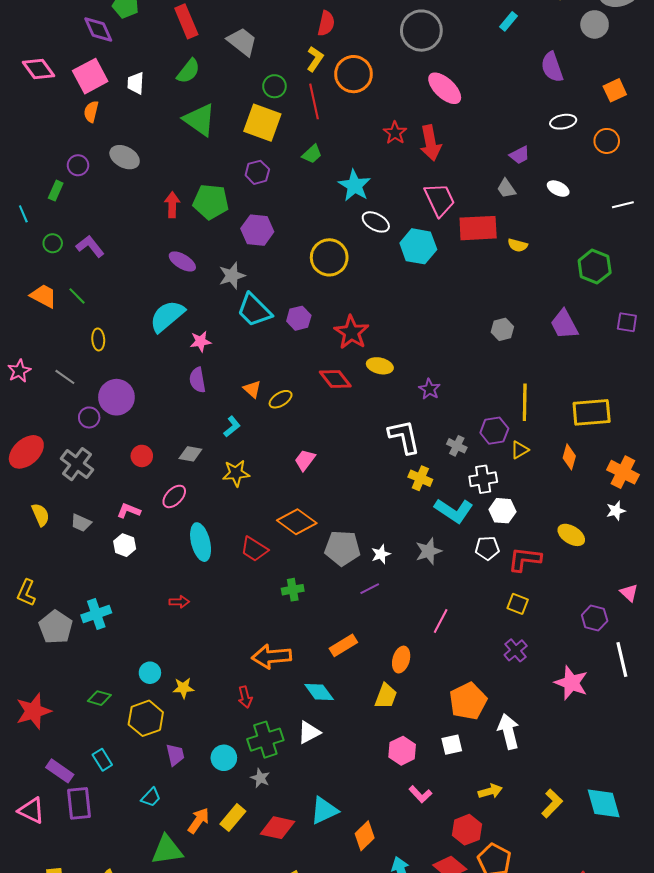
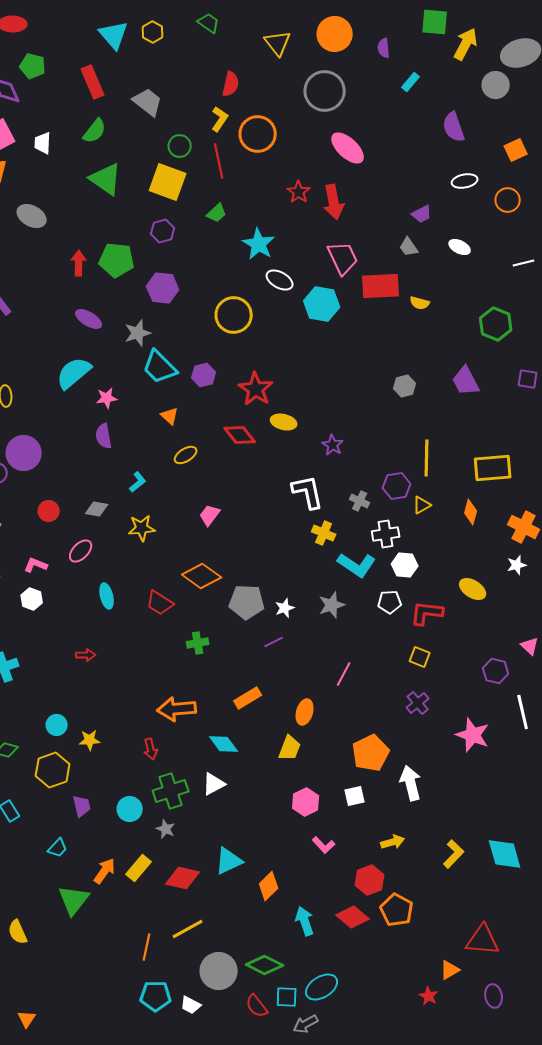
orange triangle: (252, 389) -> (170, 416), moved
cyan ellipse: (201, 542) -> (107, 596), size x0.7
green triangle: (167, 850) -> (74, 900), turned -44

